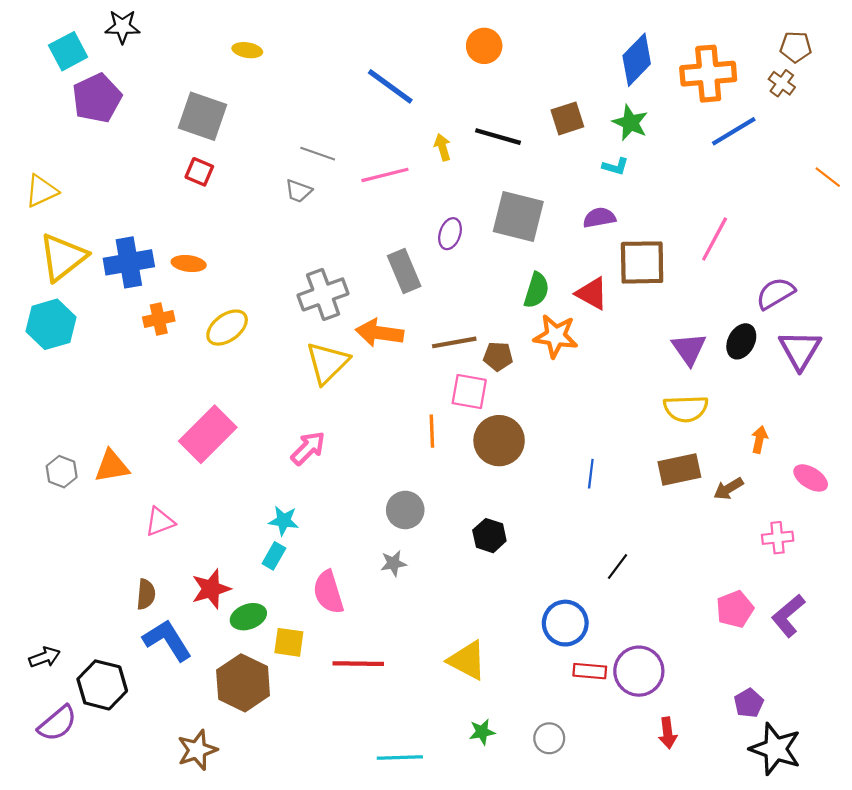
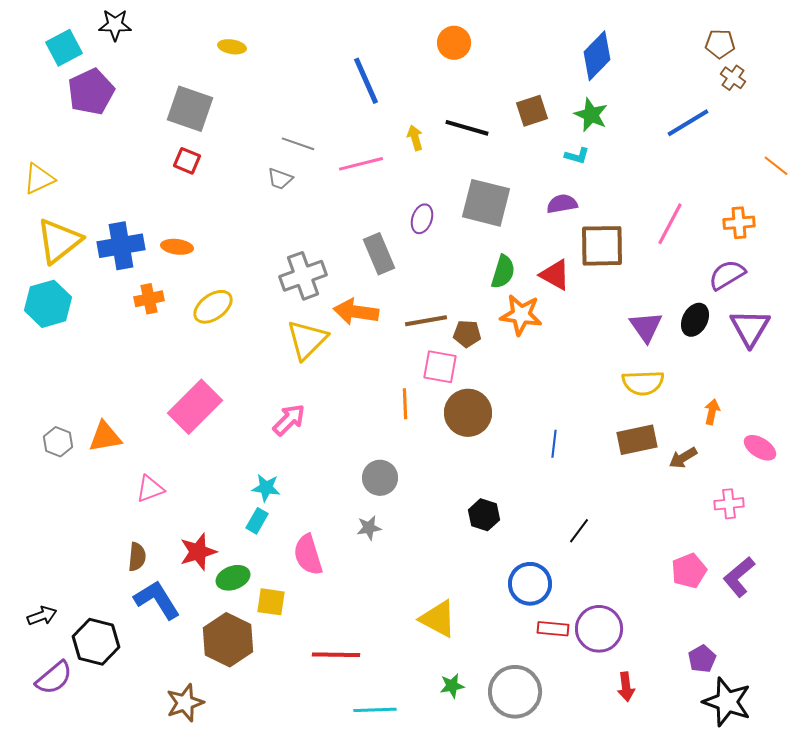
brown pentagon: (796, 47) -> (720, 44), moved
orange cross: (708, 74) -> (739, 223), moved, size x0.6
blue line: (390, 86) -> (366, 81), turned 30
black hexagon: (489, 536) -> (484, 515), moved
red line: (358, 664) -> (336, 655), moved
gray circle: (549, 738) -> (515, 692), size x1.8

